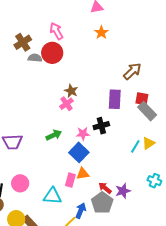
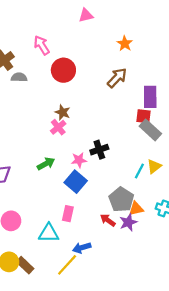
orange star: (101, 32) -> (125, 44), moved
red circle: (52, 53) -> (63, 70), moved
brown arrow: (132, 71) -> (117, 78), moved
purple rectangle: (115, 99) -> (150, 97), moved
orange triangle: (83, 174) -> (136, 209), moved
gray pentagon: (102, 203) -> (121, 200), moved
blue arrow: (81, 211) -> (82, 248), turned -126

